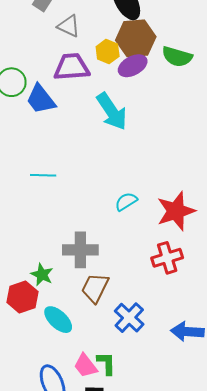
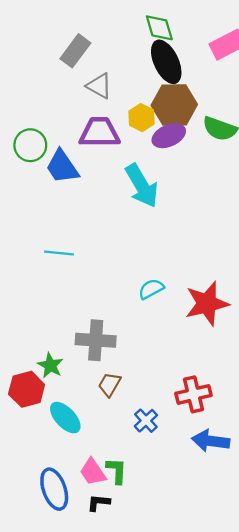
red cross: (167, 258) -> (194, 394), moved
brown trapezoid: (95, 288) -> (109, 384), size x0.7
blue cross: (129, 318) -> (146, 421), size x0.7

